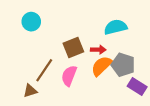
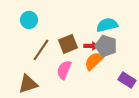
gray pentagon: (123, 65) -> (106, 46), moved
brown line: (44, 70) -> (41, 50), moved
brown triangle: (30, 91) -> (28, 84), size x1.5

